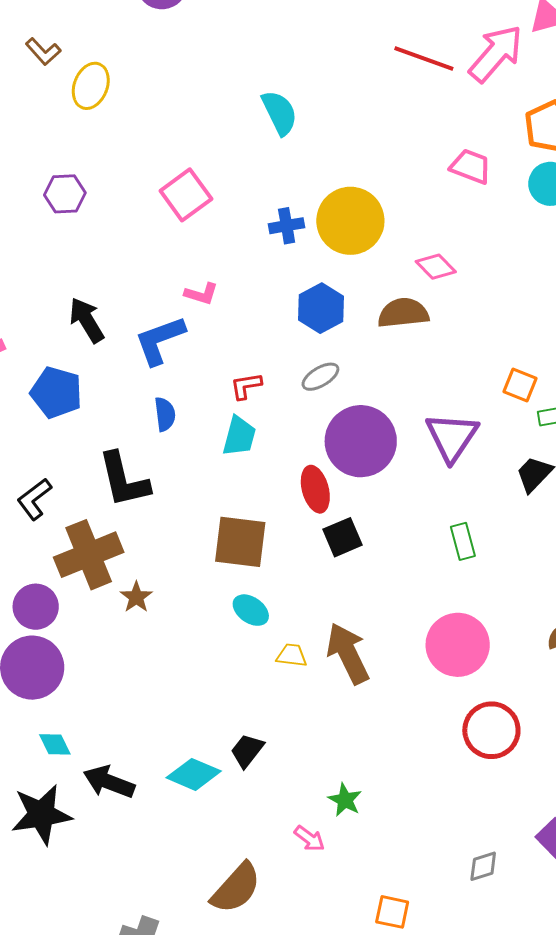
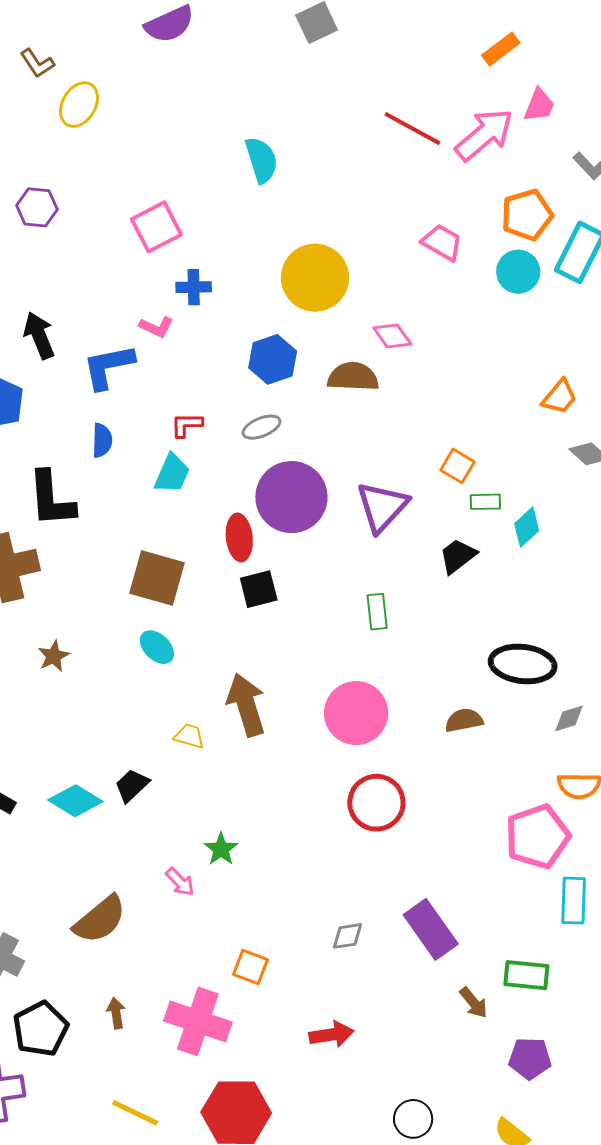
blue cross: (287, 226) -> (194, 287), moved
brown star: (136, 597) -> (54, 656), moved
yellow trapezoid: (292, 655) -> (189, 736), moved

